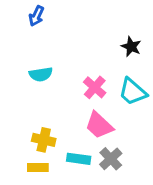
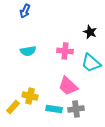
pink cross: (95, 87) -> (65, 51), moved, turned -35
gray cross: (111, 159) -> (76, 109), turned 35
yellow rectangle: (38, 168) -> (13, 107), moved, turned -48

